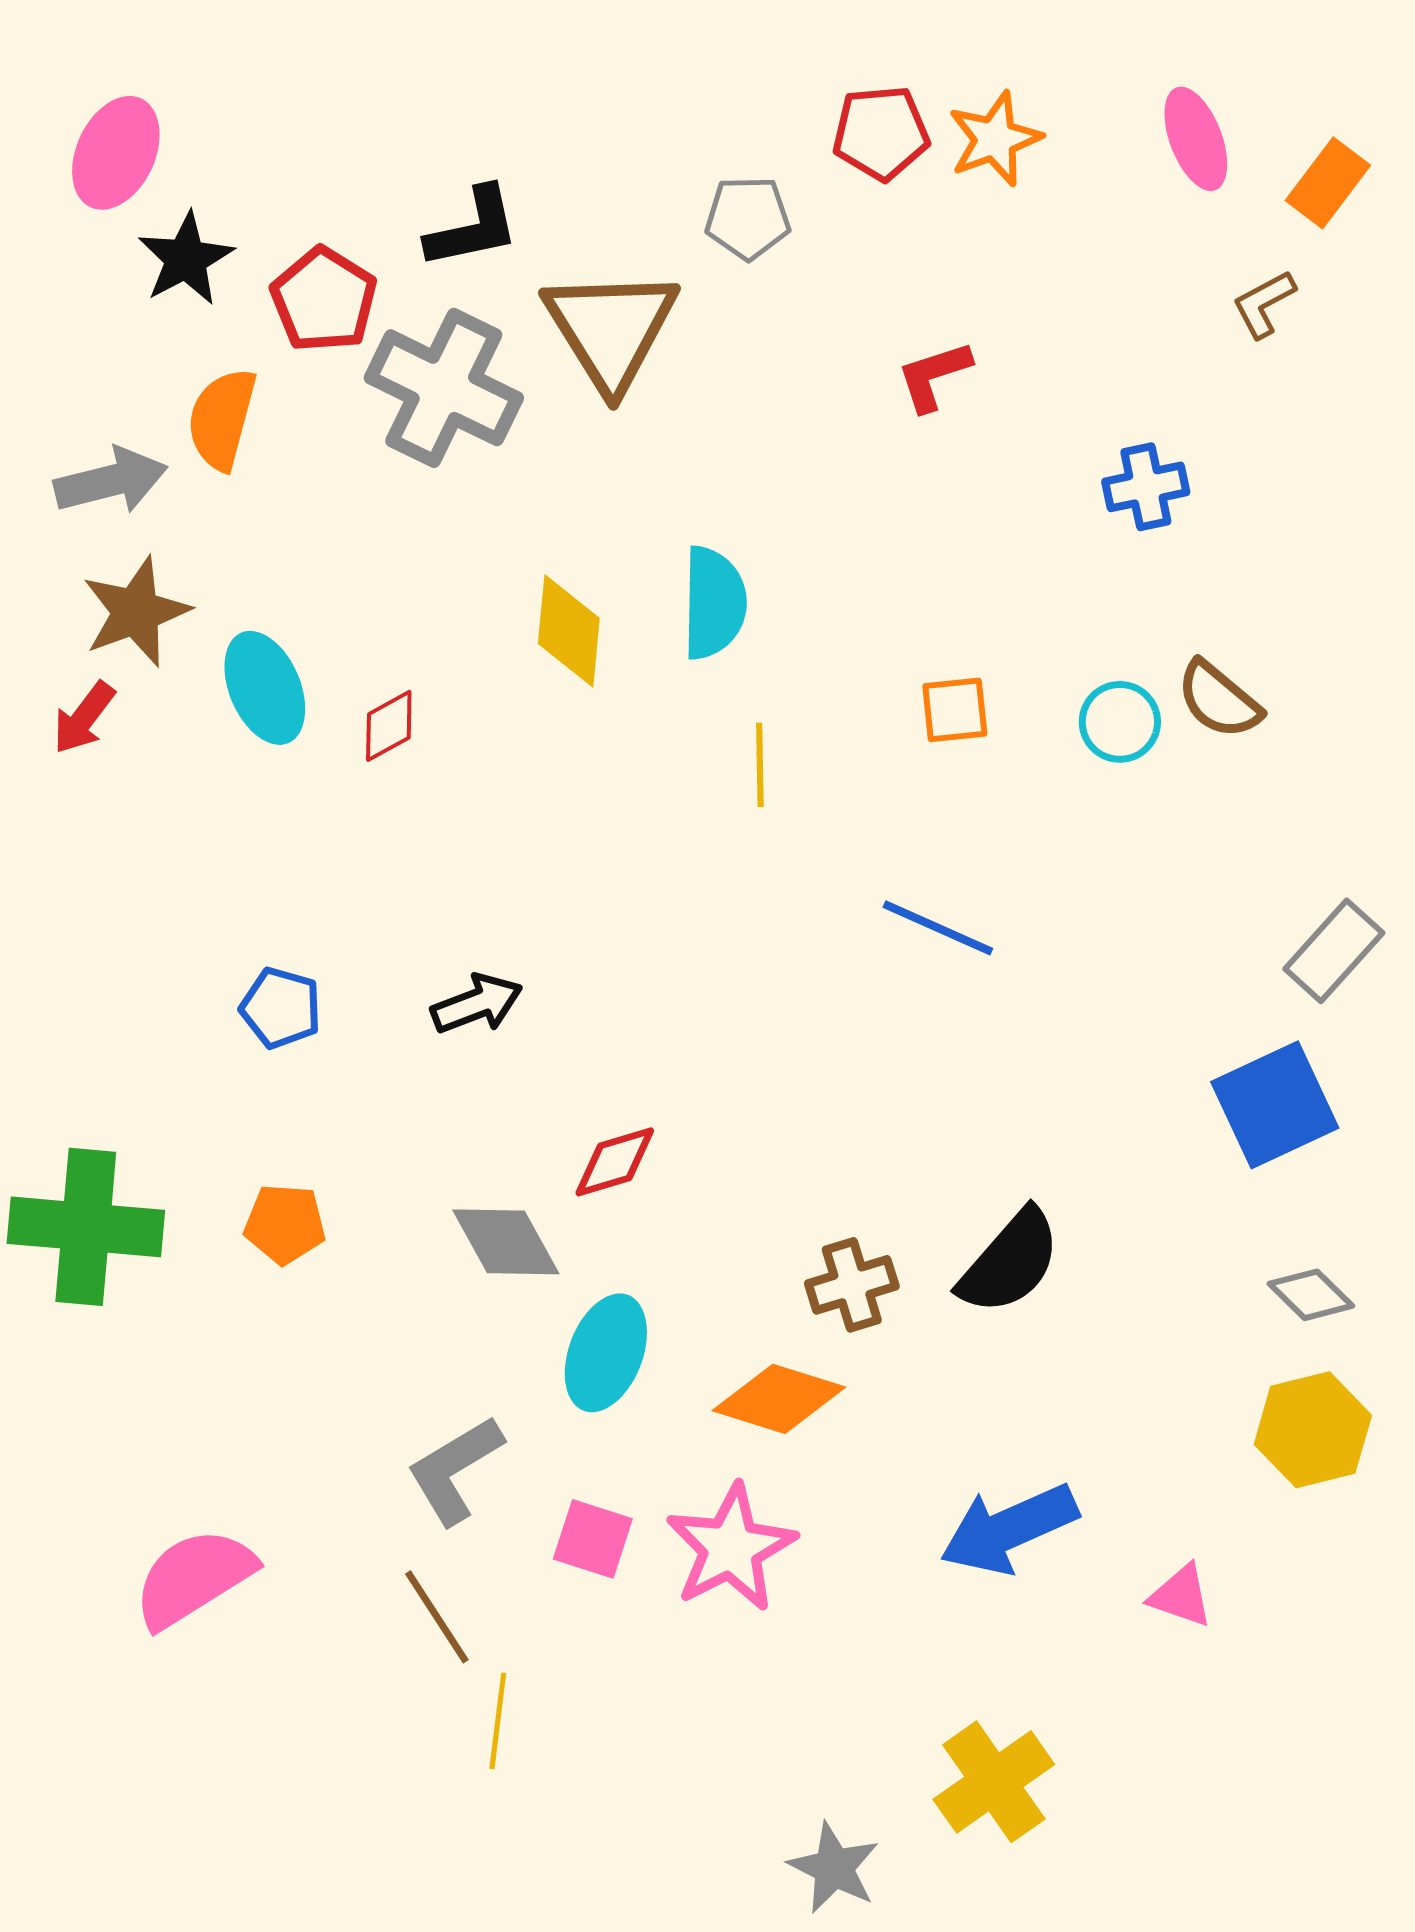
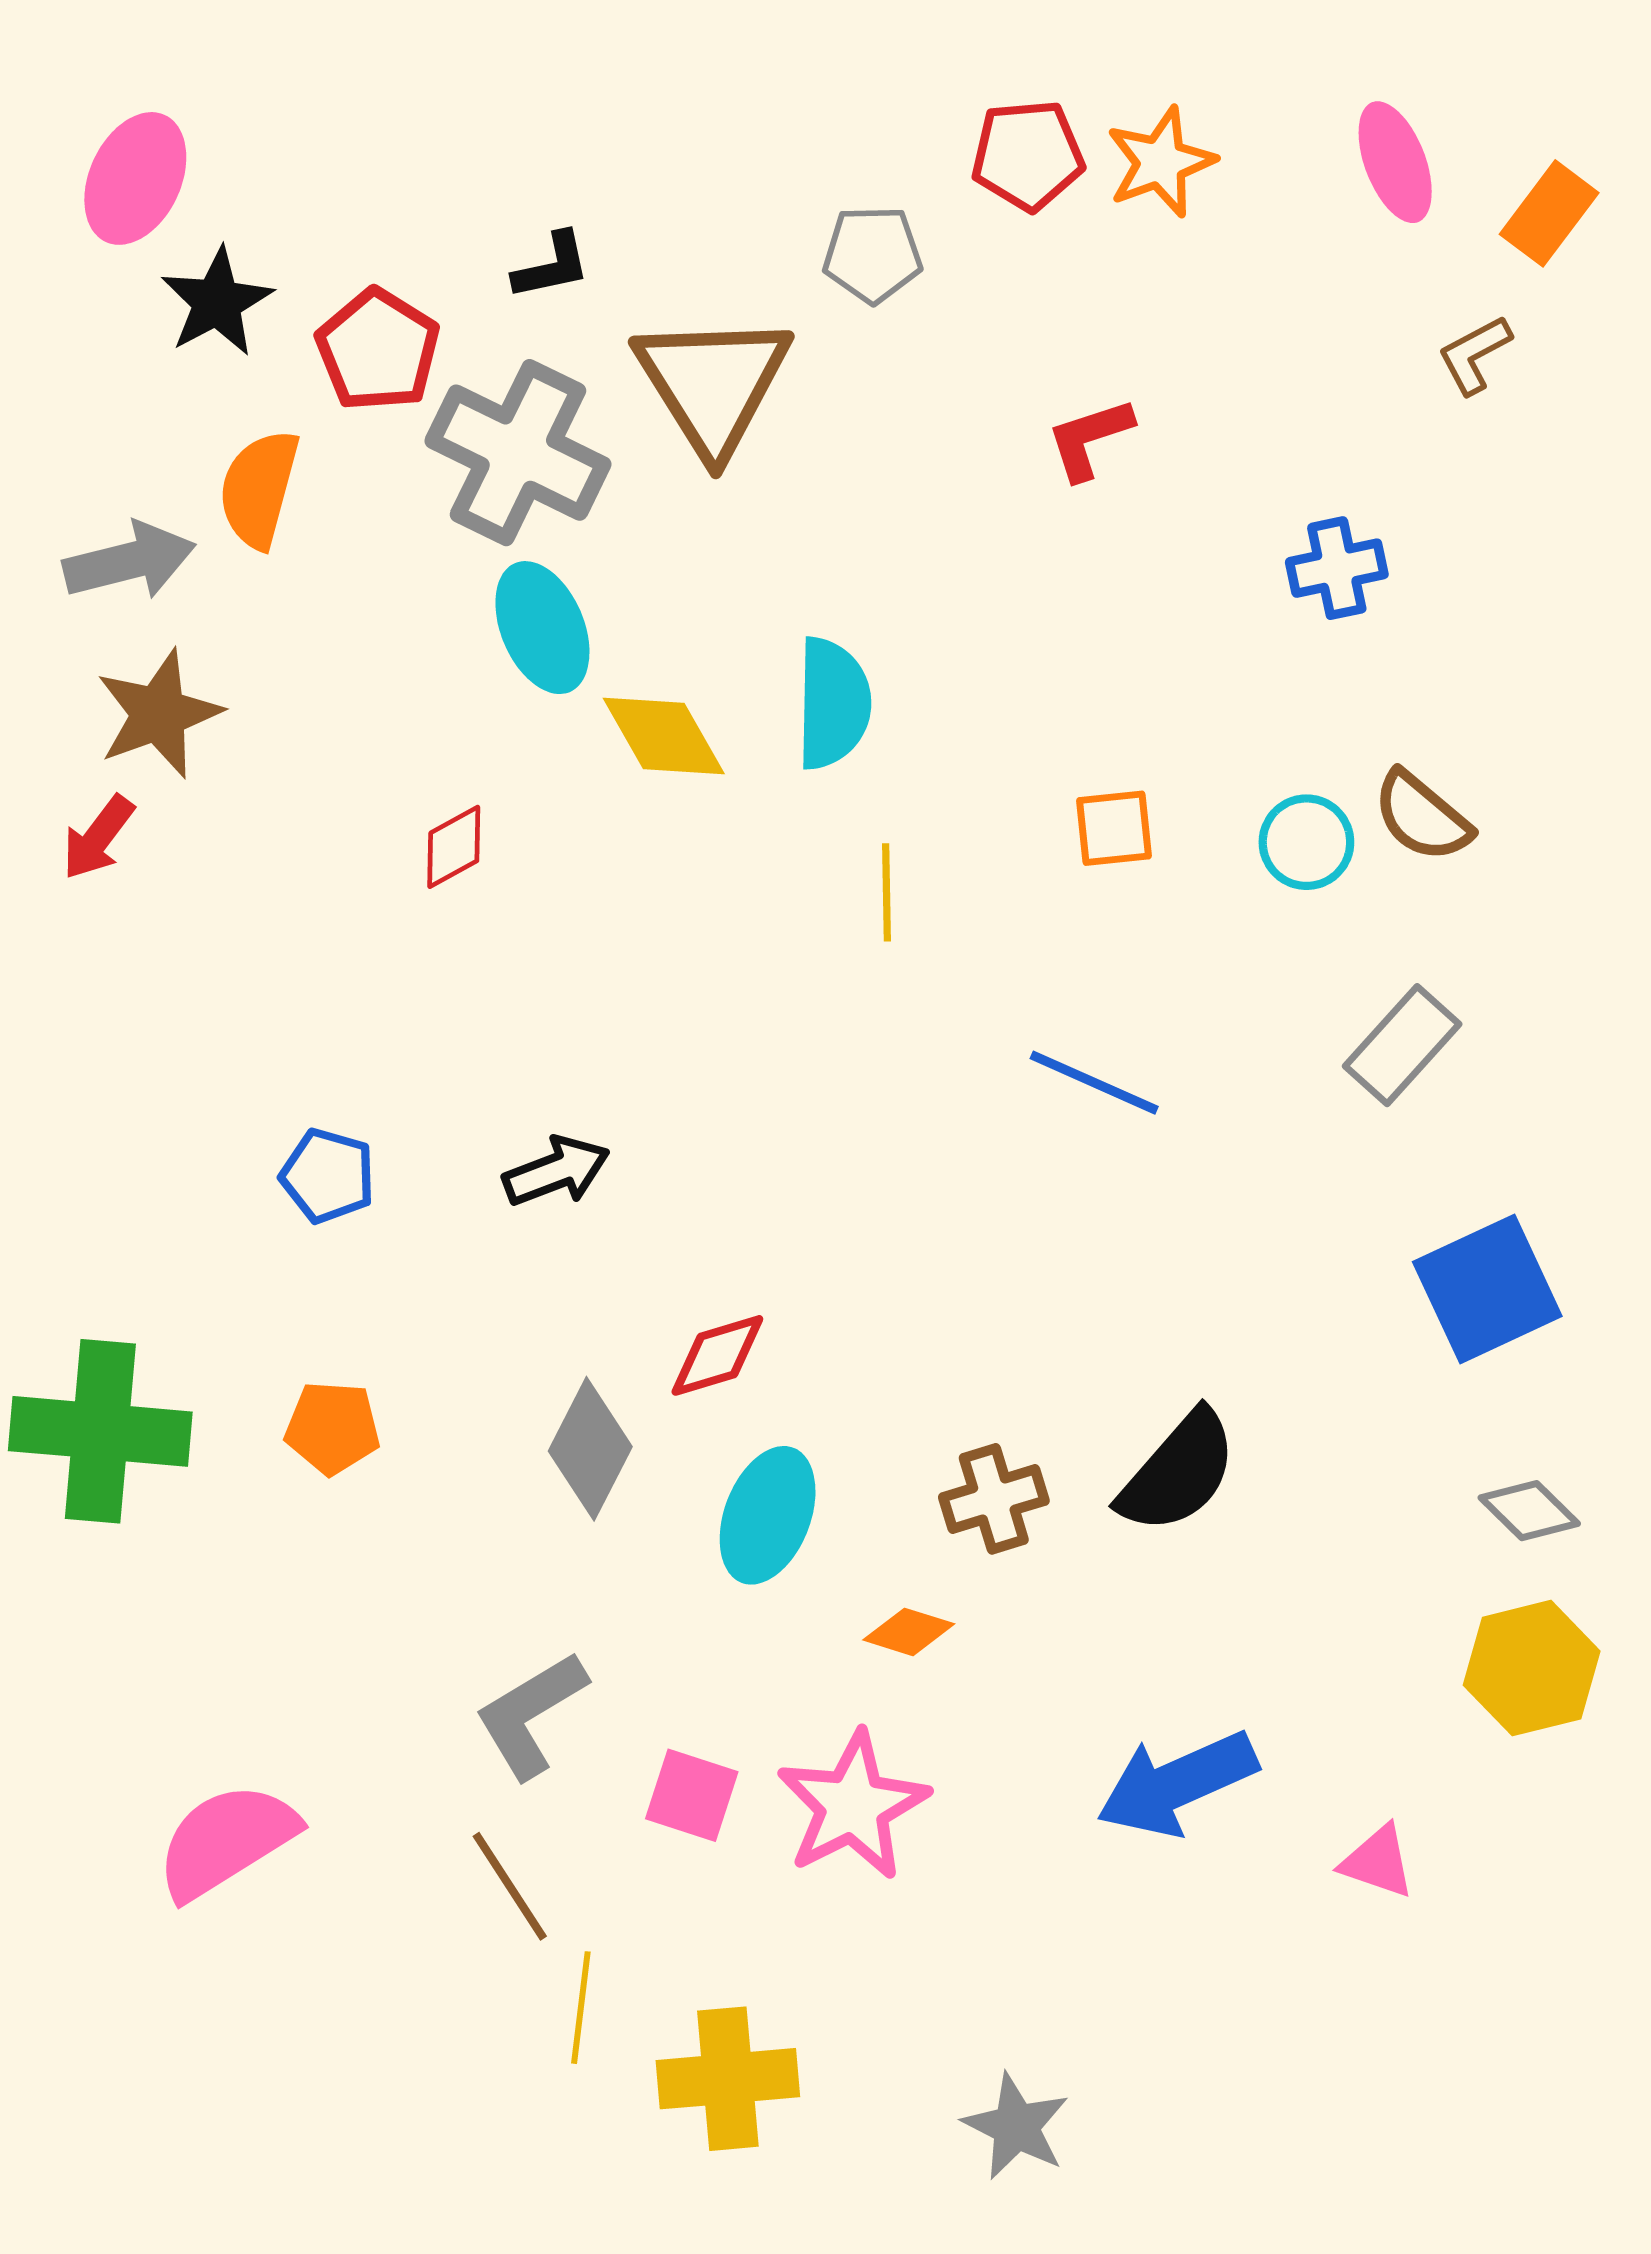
black L-shape: (473, 228) -> (552, 266), size x0.7
yellow diamond: (569, 631) -> (664, 736), turned -35
cyan ellipse: (265, 688) -> (542, 628), moved
gray rectangle: (1334, 951) -> (1402, 1045), moved
gray diamond: (506, 1242) -> (590, 1449), turned 56
cyan ellipse: (606, 1353) -> (768, 1515), moved
orange diamond: (779, 1399) -> (909, 1632), size x0.6
yellow cross: (994, 1782) -> (728, 2079), moved, turned 30
gray star: (834, 1868) -> (1016, 2127), moved

